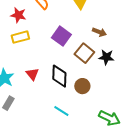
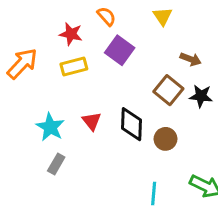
purple square: (61, 36) -> (120, 50), moved
cyan line: (61, 111) -> (154, 194), moved, turned 63

